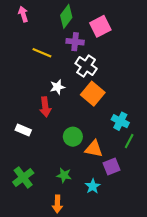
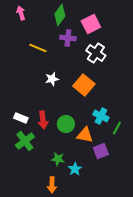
white cross: (86, 66) -> (96, 53), moved
red arrow: (45, 107) -> (43, 120), moved
cyan cross: (120, 121) -> (101, 116), moved
green cross: (23, 177) -> (25, 141), moved
cyan star: (93, 186) -> (75, 169), moved

